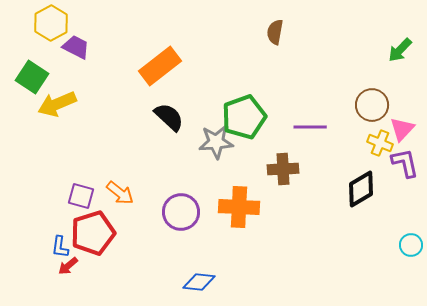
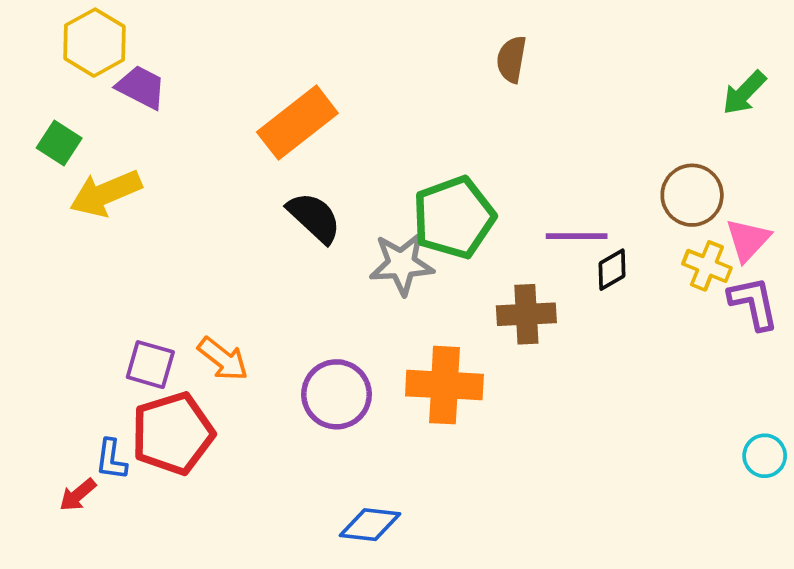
green square: (32, 77) -> (59, 143), size x0.7
black diamond: (361, 189) -> (612, 270), moved, size x0.6
red arrow: (68, 266) -> (78, 495), moved

